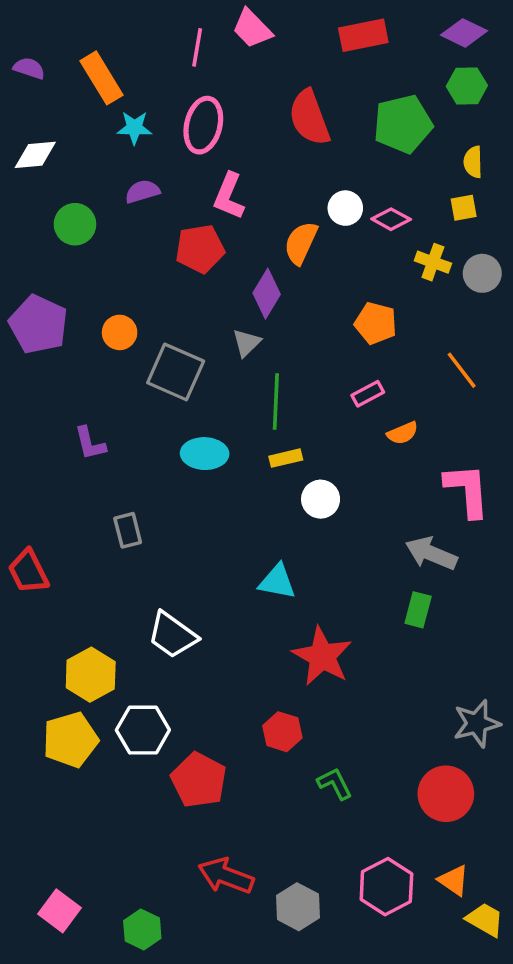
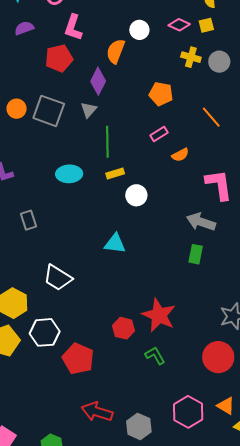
pink diamond: (391, 219) -> (179, 25), moved
gray square: (176, 372) -> (49, 111), moved
red star: (322, 656) -> (159, 315), moved

